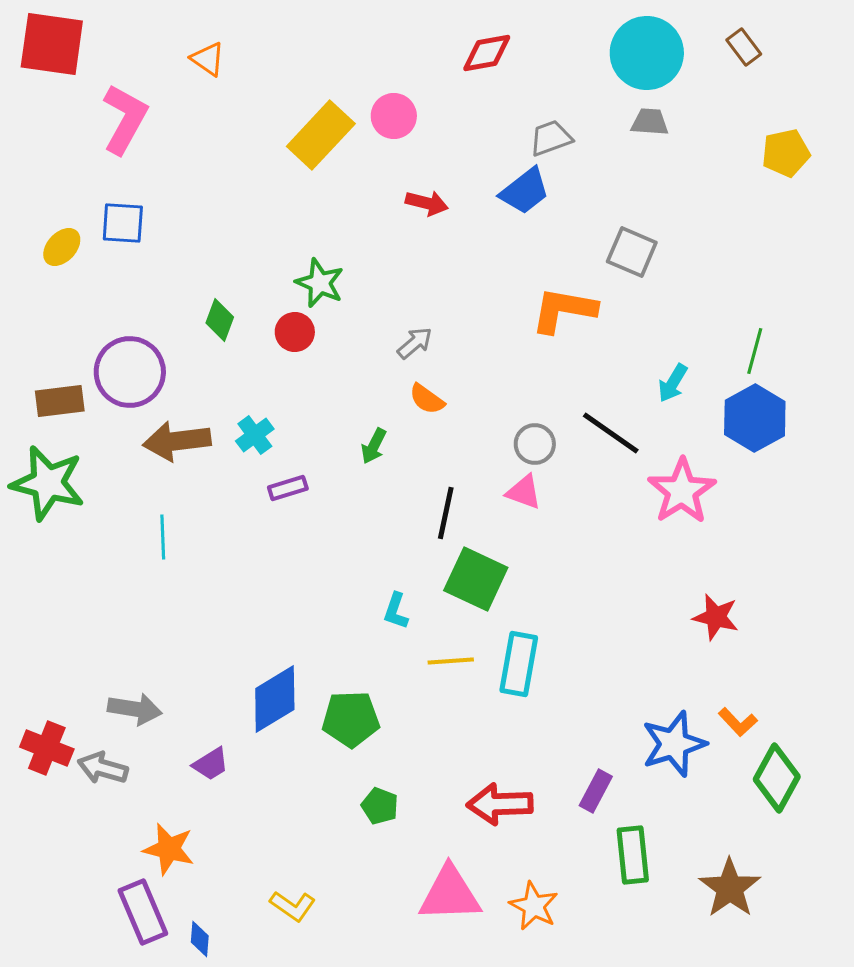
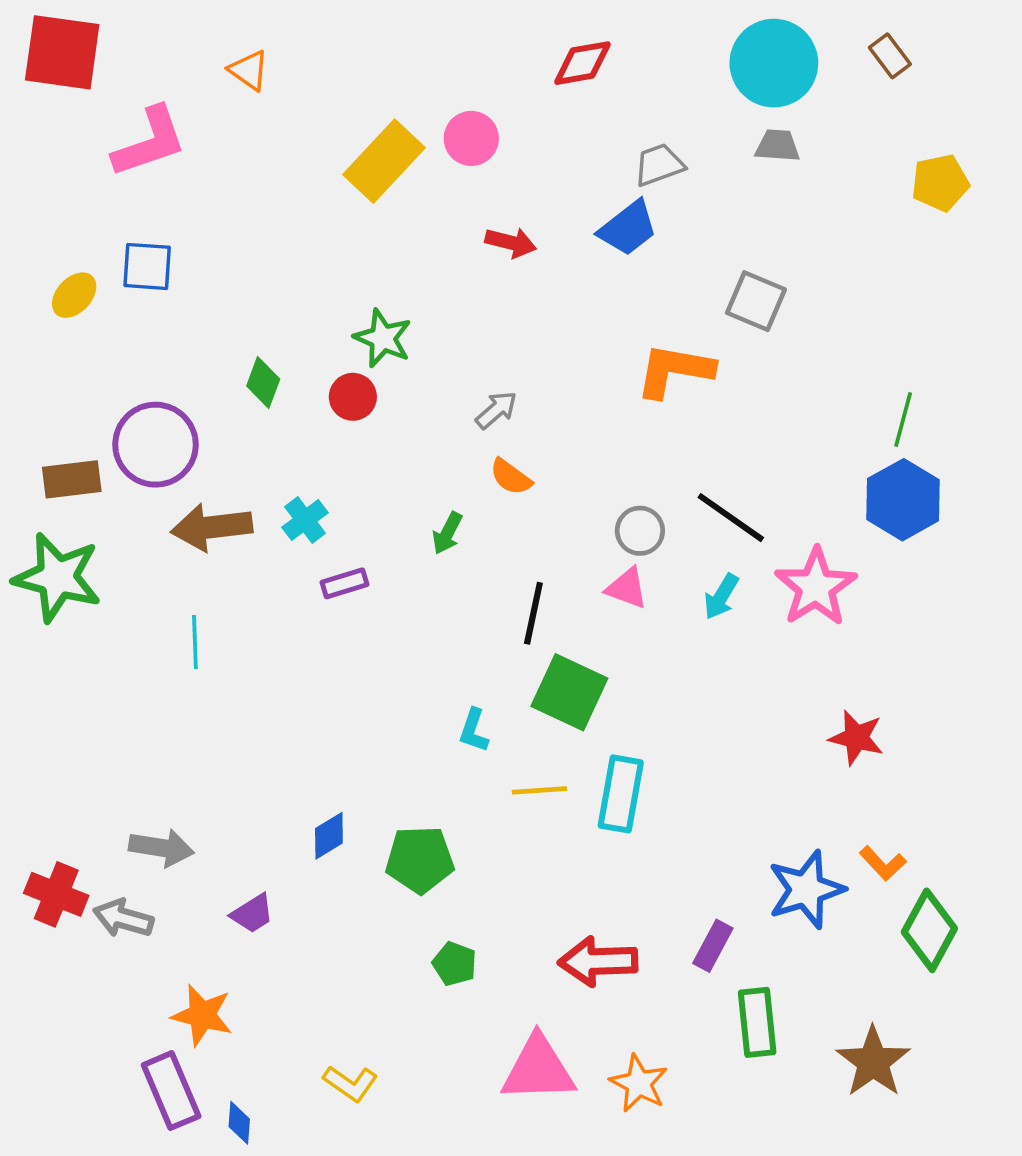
pink L-shape: (125, 119) -> (150, 142), turned 42
cyan arrow: (673, 383) -> (721, 597), moved
blue diamond: (275, 699) -> (329, 836), size x0.6

